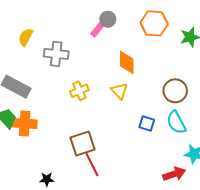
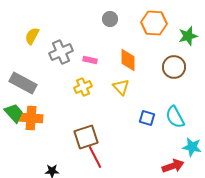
pink rectangle: (97, 30) -> (90, 60), moved, turned 64
gray cross: (56, 54) -> (61, 52), turned -30
brown circle: (175, 91) -> (174, 67), moved

